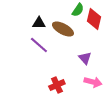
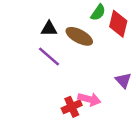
purple triangle: (85, 58) -> (123, 80), moved
pink arrow: (93, 82) -> (89, 99), moved

